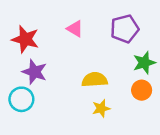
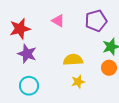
red star: (25, 39) -> (20, 29), turned -30
cyan circle: (21, 99) -> (29, 86), moved

